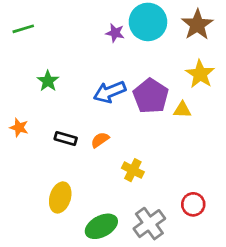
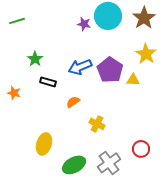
black rectangle: (66, 139) -> (48, 82), moved

